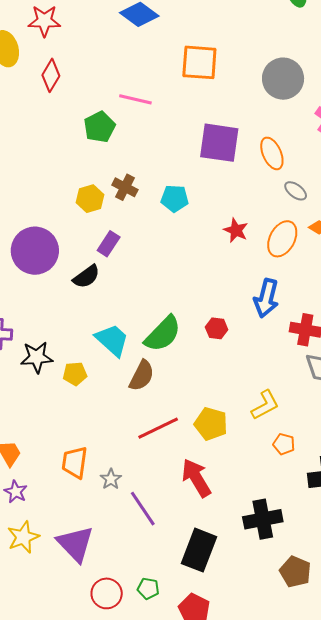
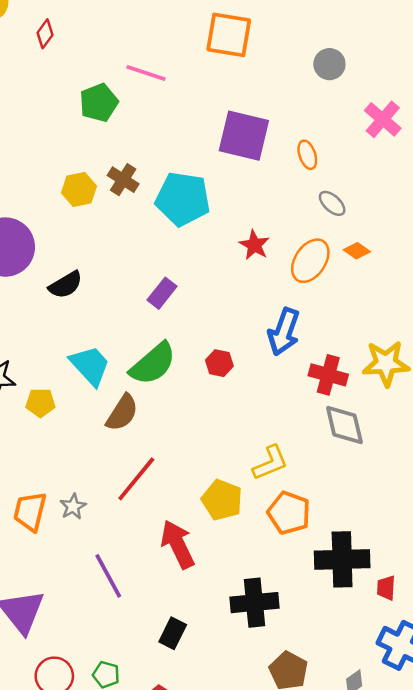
red diamond: (51, 75) -> (45, 34), size x0.7
gray circle: (283, 79) -> (329, 64), size x0.6
orange ellipse: (272, 153) -> (307, 155), size x0.7
cyan pentagon: (175, 198) -> (183, 199), size x1.6
purple rectangle: (109, 244) -> (162, 293), moved
yellow pentagon: (211, 424) -> (222, 500), moved
red line: (158, 428) -> (136, 479), turned -30
orange pentagon: (284, 444) -> (289, 513), size x1.6
gray star: (111, 479) -> (73, 507), moved
black rectangle: (199, 550) -> (173, 633), size x0.6

